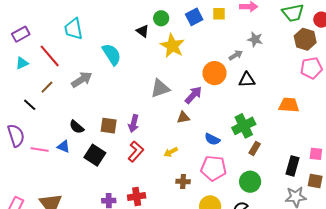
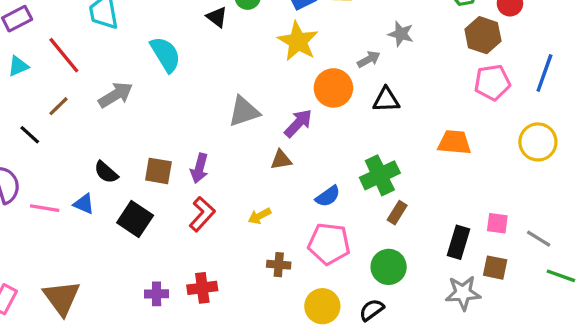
yellow star: (172, 46) -> (298, 41), moved
blue semicircle: (212, 139) -> (328, 196), turned -63

